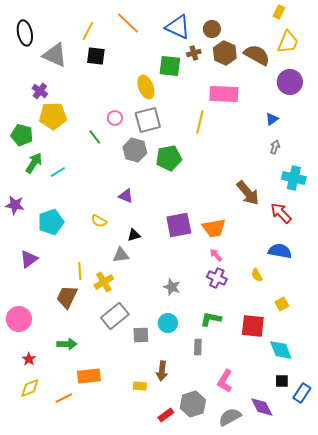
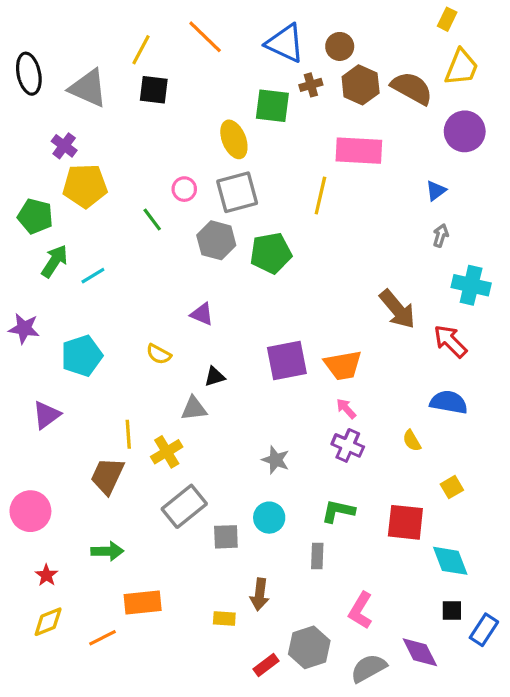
black ellipse: (25, 33) -> (29, 74), moved

